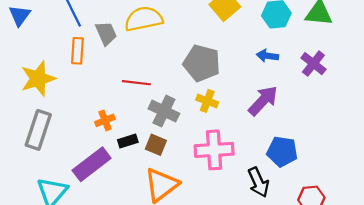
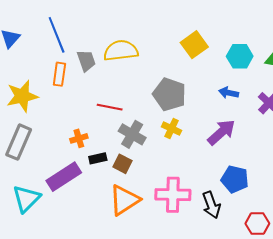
pink cross: (214, 150) -> (173, 195), moved

